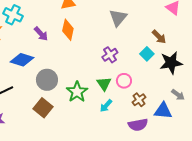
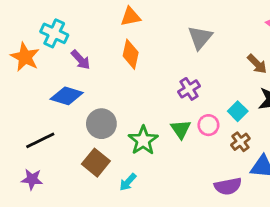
purple arrow: (41, 34) -> (81, 60), moved
cyan square: (147, 54) -> (238, 111), moved
brown cross: (139, 100) -> (240, 142), moved
cyan arrow: (106, 106) -> (128, 182), moved

